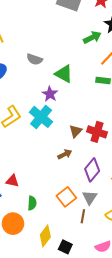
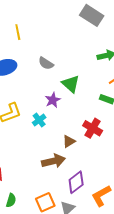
cyan cross: (41, 117) -> (39, 120), size x0.6
red cross: (97, 132) -> (93, 128), moved
brown arrow: (65, 154) -> (53, 161), size x1.6

